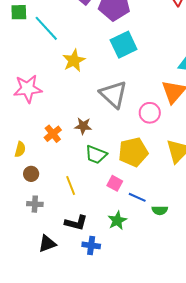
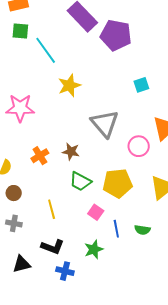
cyan square: (124, 45) -> (141, 85), moved, size x0.6
blue line: (137, 197) -> (116, 229), turned 48
green semicircle: (160, 210) -> (142, 230), moved

